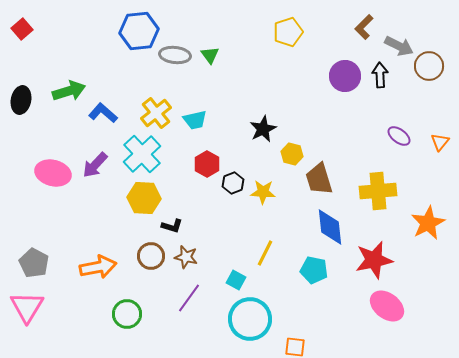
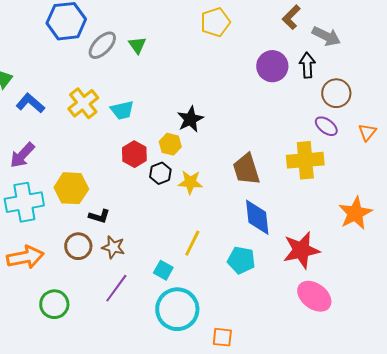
gray ellipse: (175, 55) -> (102, 45), turned -52
brown circle: (429, 66) -> (336, 93), moved
cyan cross: (142, 154) -> (24, 202), moved, turned 33
yellow hexagon: (292, 154) -> (170, 144), moved
yellow cross: (378, 191) -> (305, 160), moved

